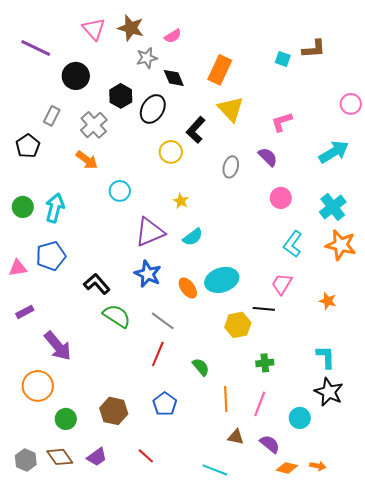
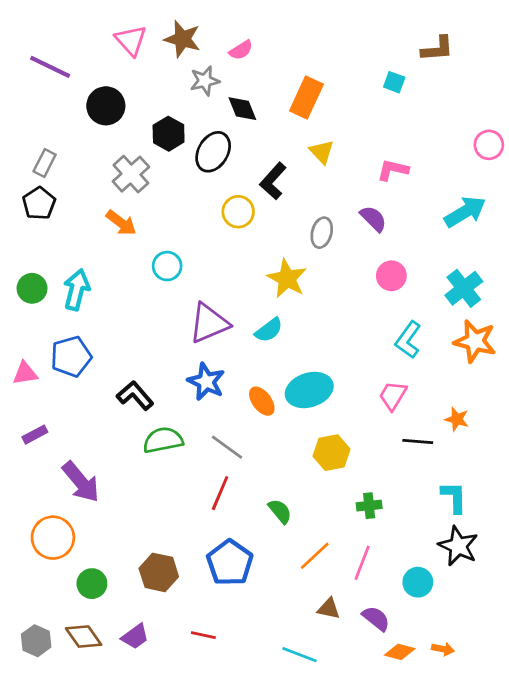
brown L-shape: (314, 49) -> (437, 49), moved
yellow triangle: (231, 109) -> (322, 152), size x0.7
gray rectangle: (52, 116) -> (45, 163), moved
pink L-shape: (282, 122) -> (393, 170), turned 30
yellow star: (181, 201) -> (287, 279), moved, size x1.8
black line: (264, 309) -> (418, 442), moved
green semicircle: (117, 316) -> (163, 440), turned -44
orange line: (226, 399) -> (315, 556), turned 50
blue pentagon: (165, 404) -> (230, 563), size x1.4
red line: (146, 456) -> (203, 635), turned -30

